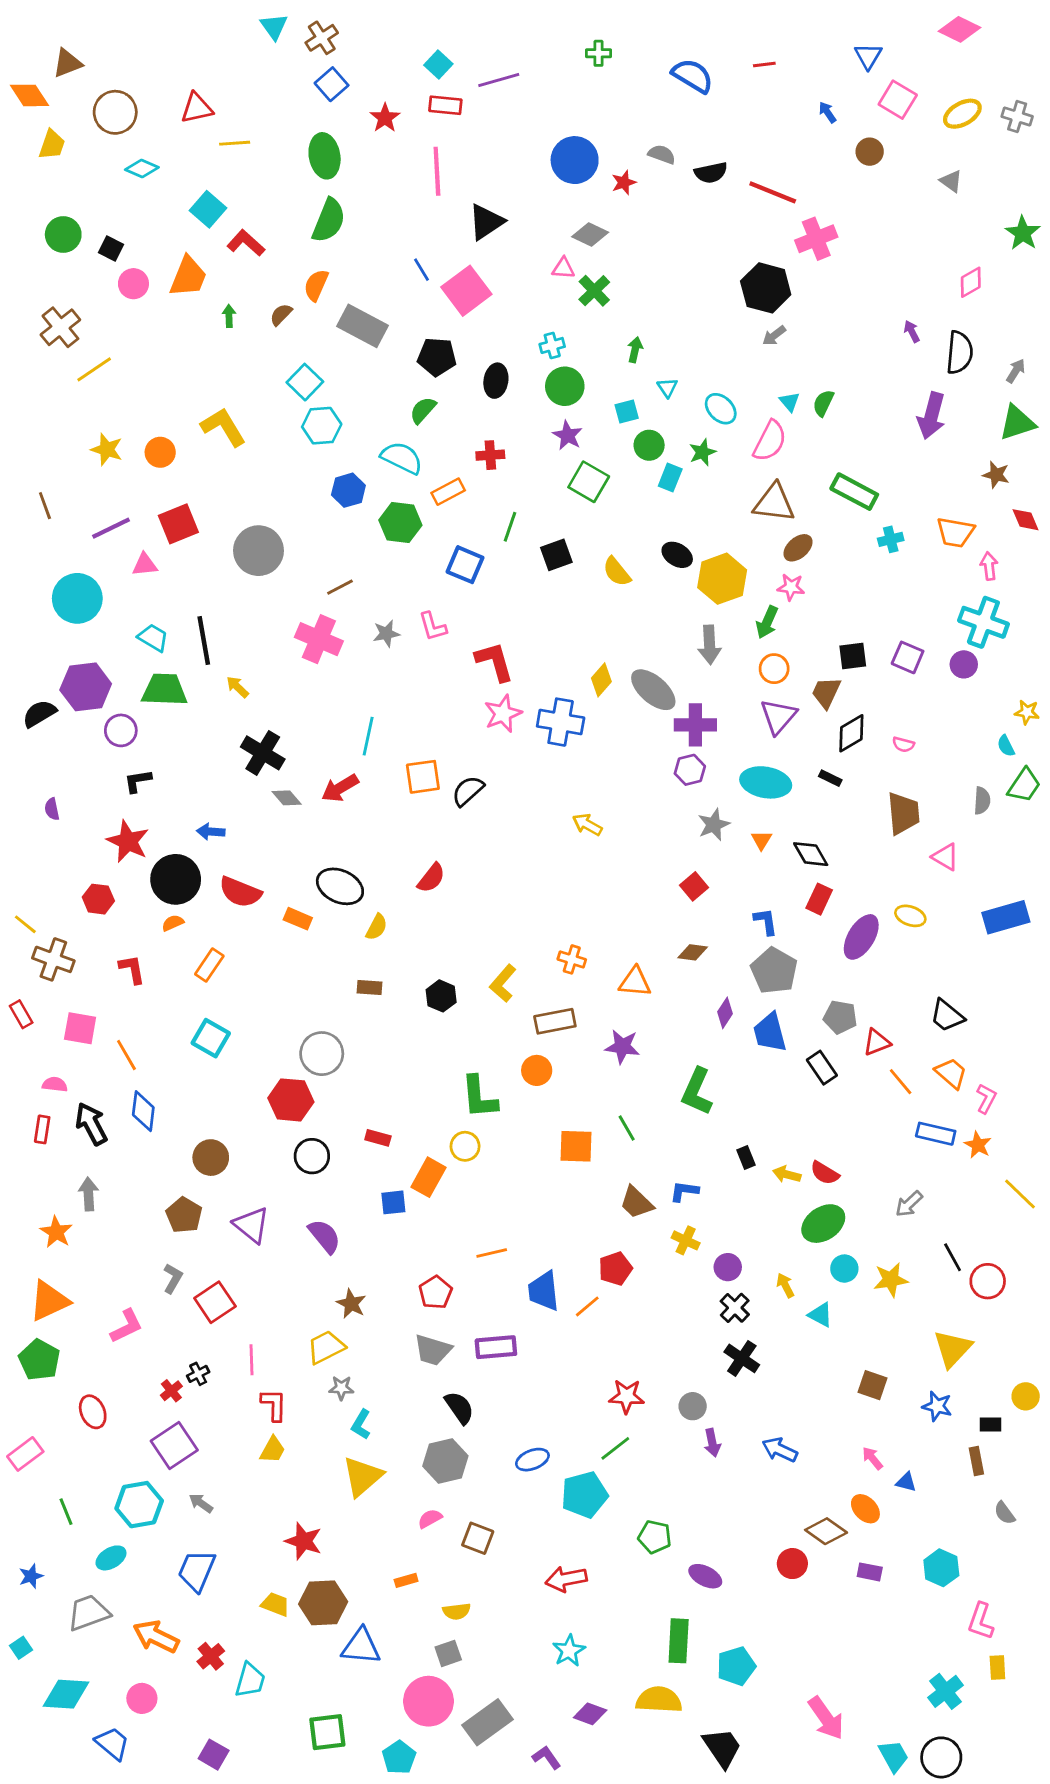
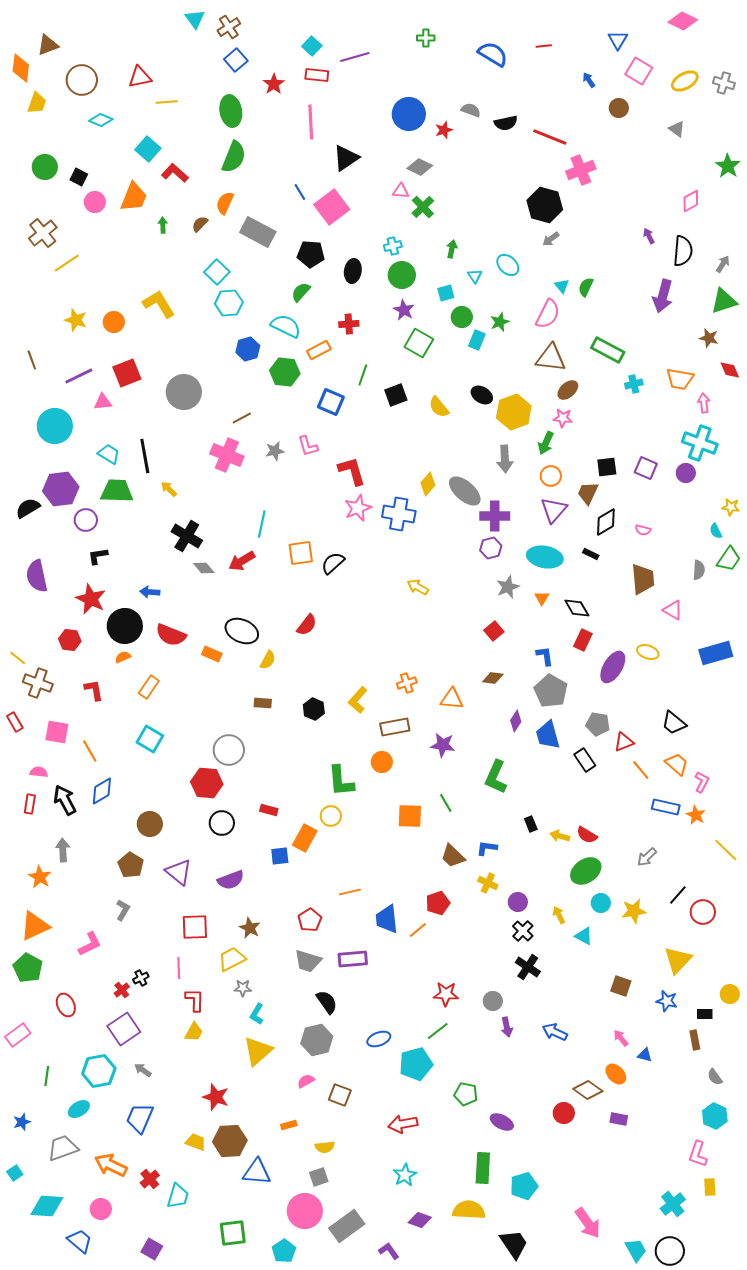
orange diamond: (30, 95) -> (21, 68), turned 40
cyan ellipse: (721, 409) -> (508, 265), moved
purple semicircle: (52, 809) -> (37, 576), size x2.0
orange cross: (572, 959) -> (407, 683), turned -36
blue diamond: (143, 1111) -> (102, 791), turned 52
purple semicircle: (325, 1236) -> (231, 880), turned 108
black line: (953, 1257) -> (678, 895), turned 70
red square: (215, 1302) -> (195, 927), moved, turned 32
green line: (66, 1512) -> (47, 1076), turned 30
cyan hexagon: (941, 1568) -> (715, 1116), moved

